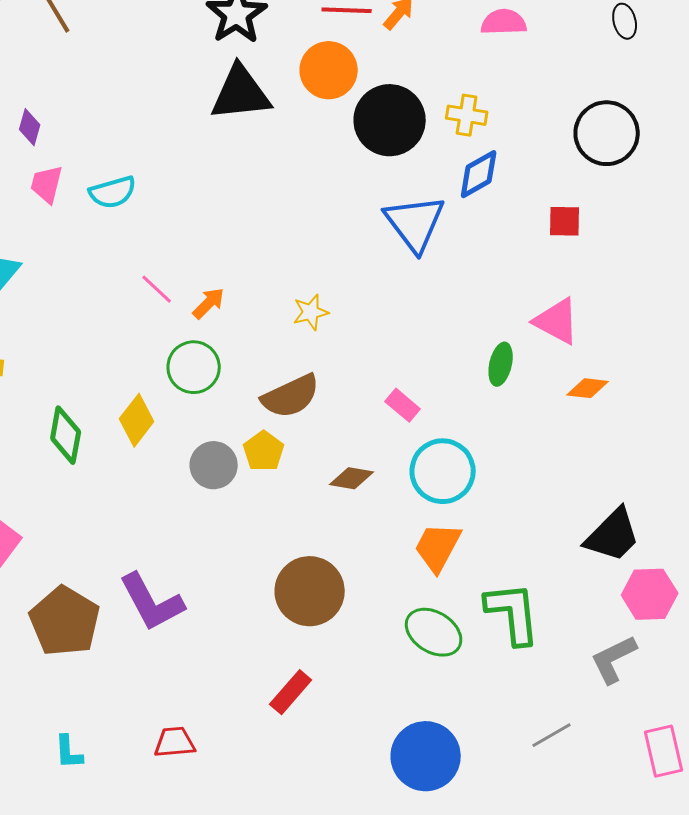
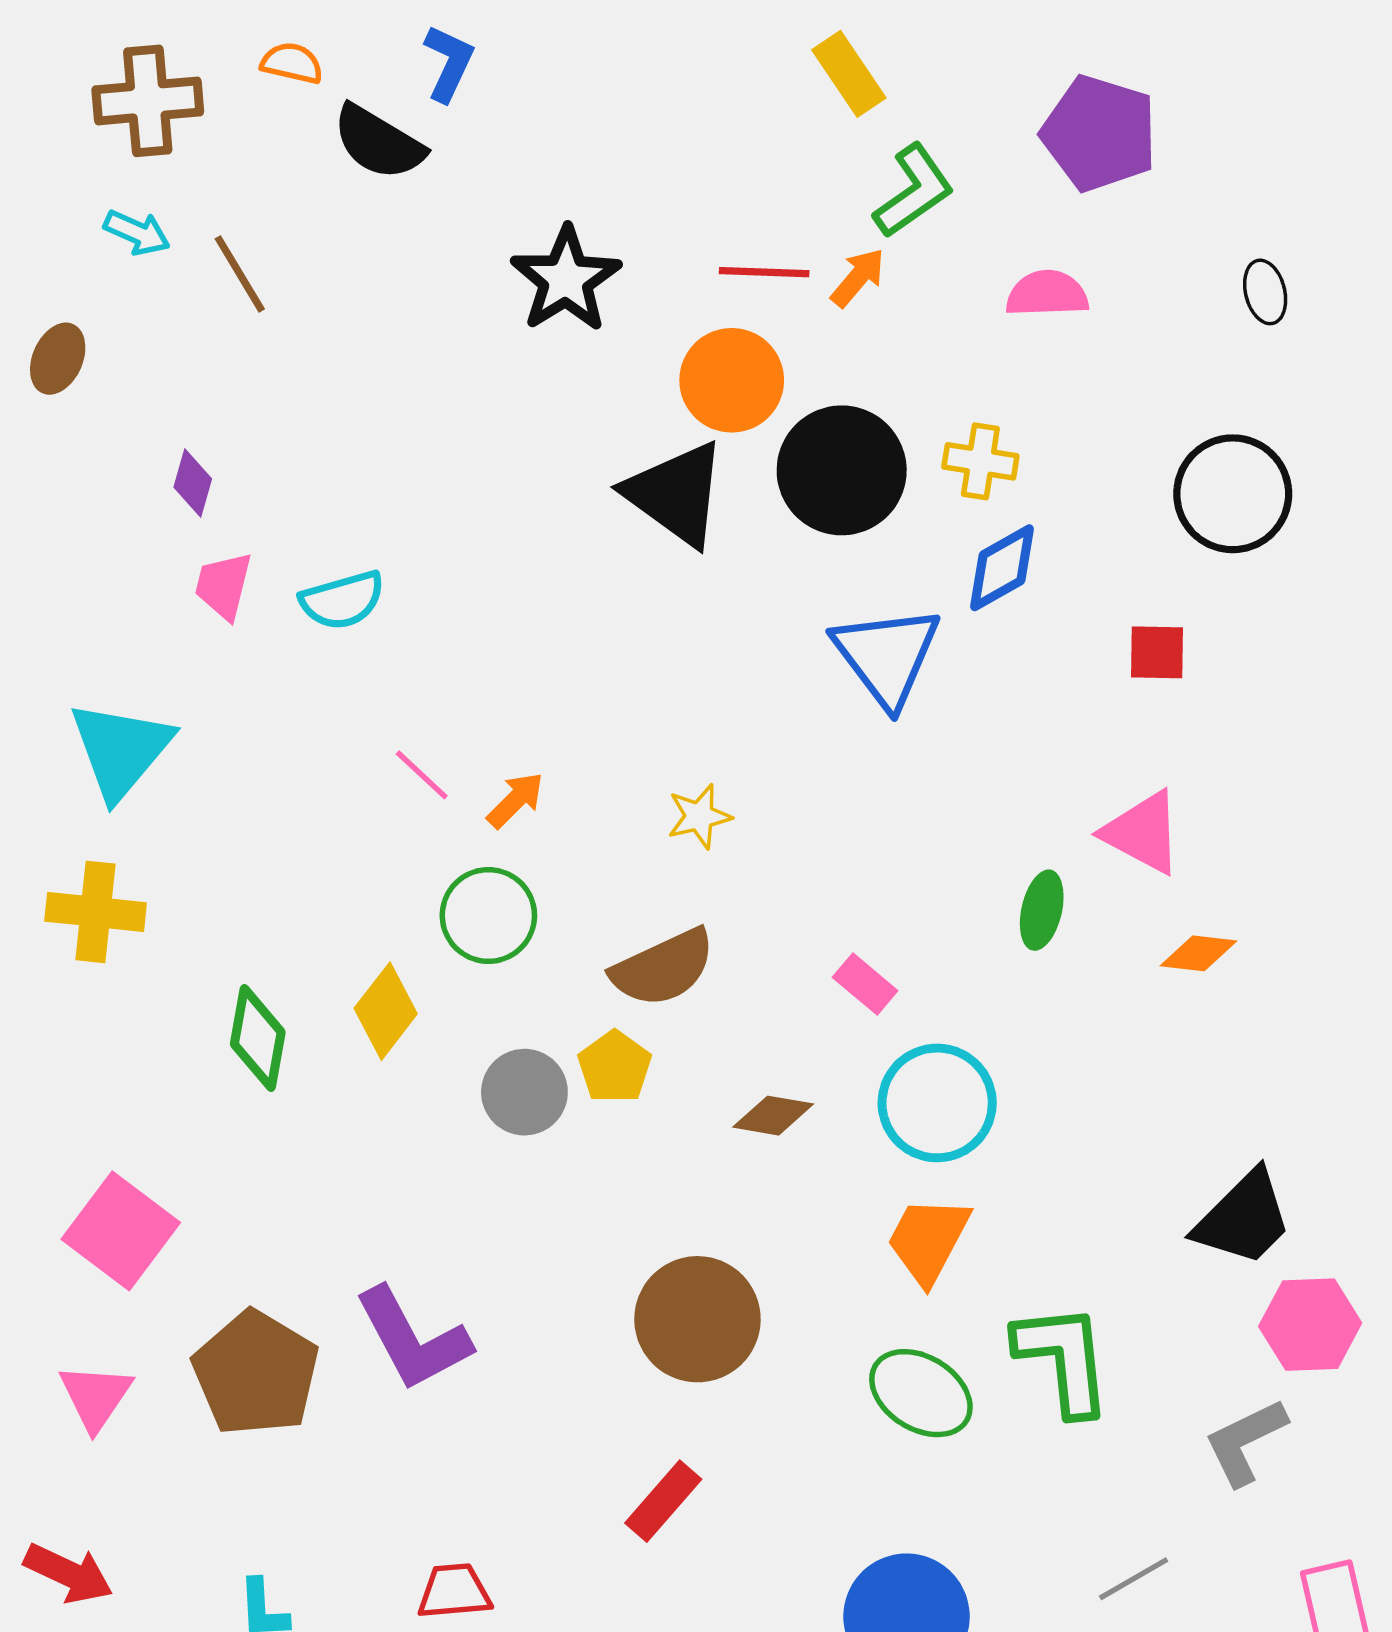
black triangle: (241, 93) -> (676, 494), moved, turned 42

